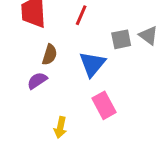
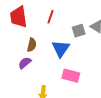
pink rectangle: (104, 105) -> (71, 76), turned -42

